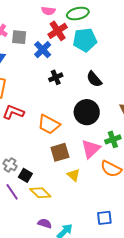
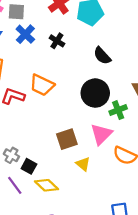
blue cross: (43, 50) -> (25, 34), moved
black cross: (56, 77) -> (57, 41), moved, turned -32
orange trapezoid: (49, 124) -> (42, 85), moved
green cross: (113, 139) -> (118, 110), moved

